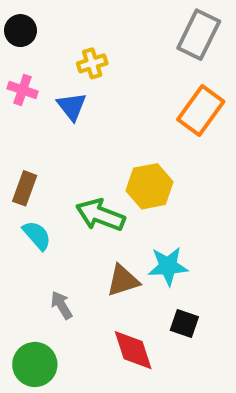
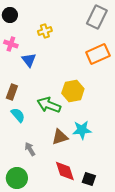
blue triangle: (72, 106) -> (29, 60), moved
orange rectangle: (201, 110) -> (98, 54), turned 30
black square: (184, 324) -> (89, 179), moved

